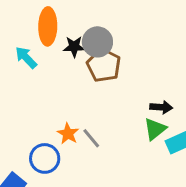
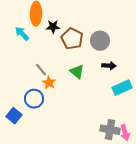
gray circle: (97, 42) -> (100, 41), moved
green triangle: (155, 129) -> (77, 72), moved, turned -42
gray line: (91, 138) -> (41, 70), moved

